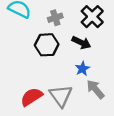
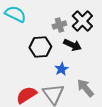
gray cross: (55, 18) -> (59, 25), moved
blue star: (82, 69) -> (61, 69), moved

